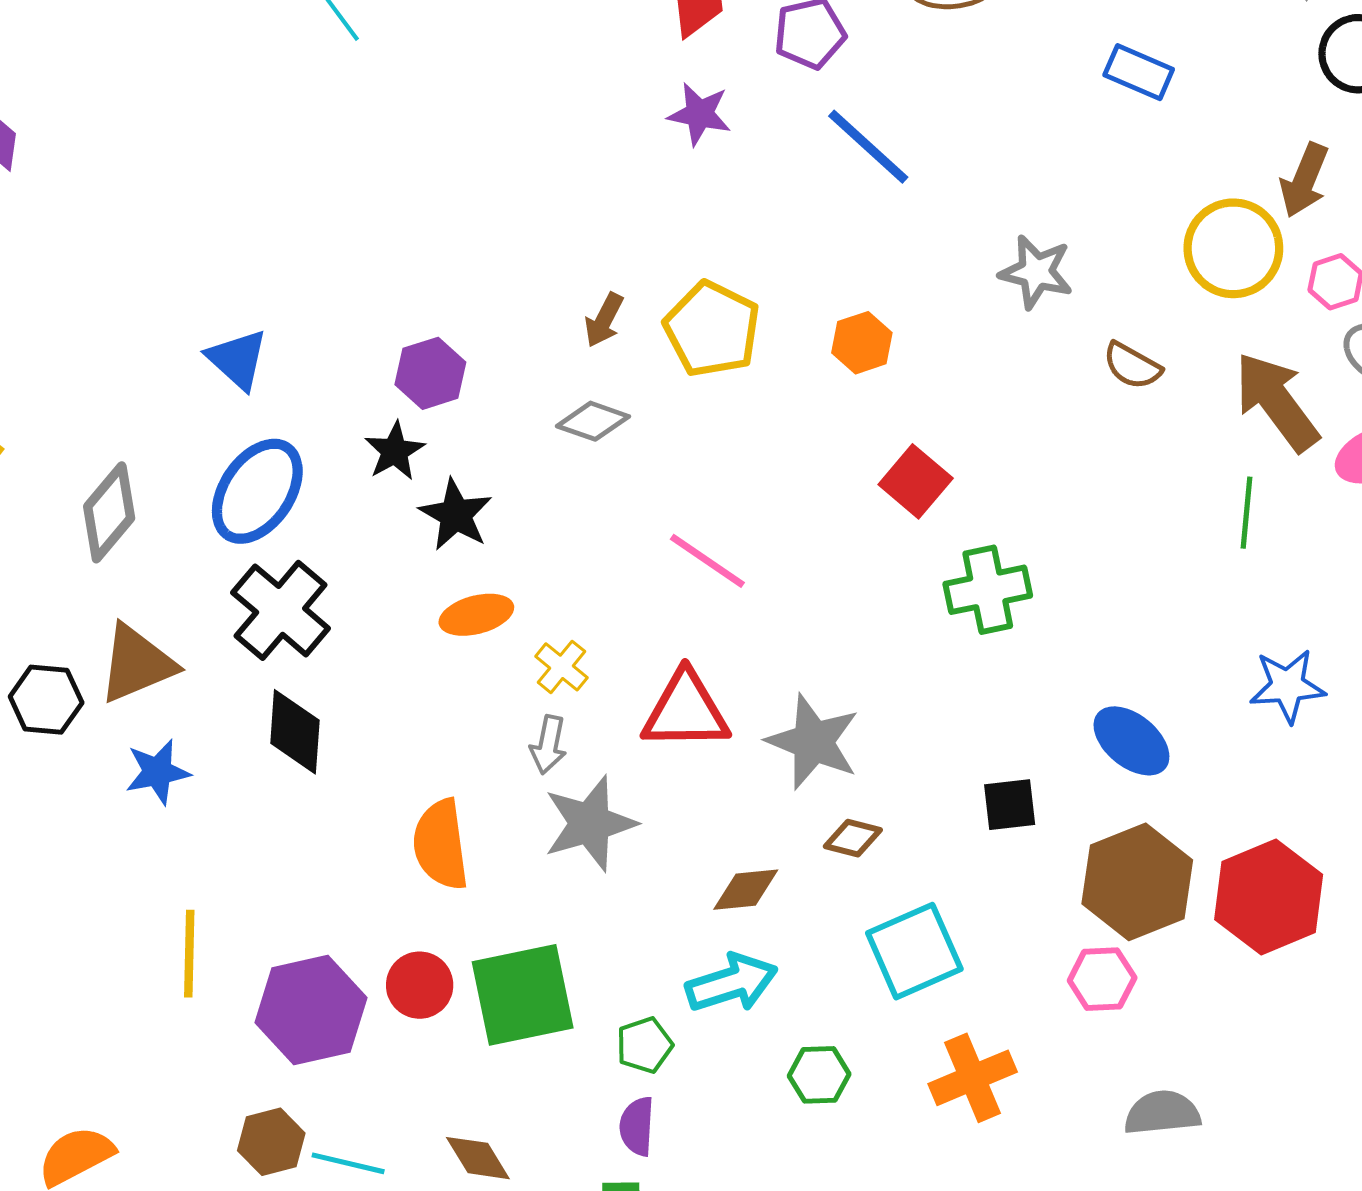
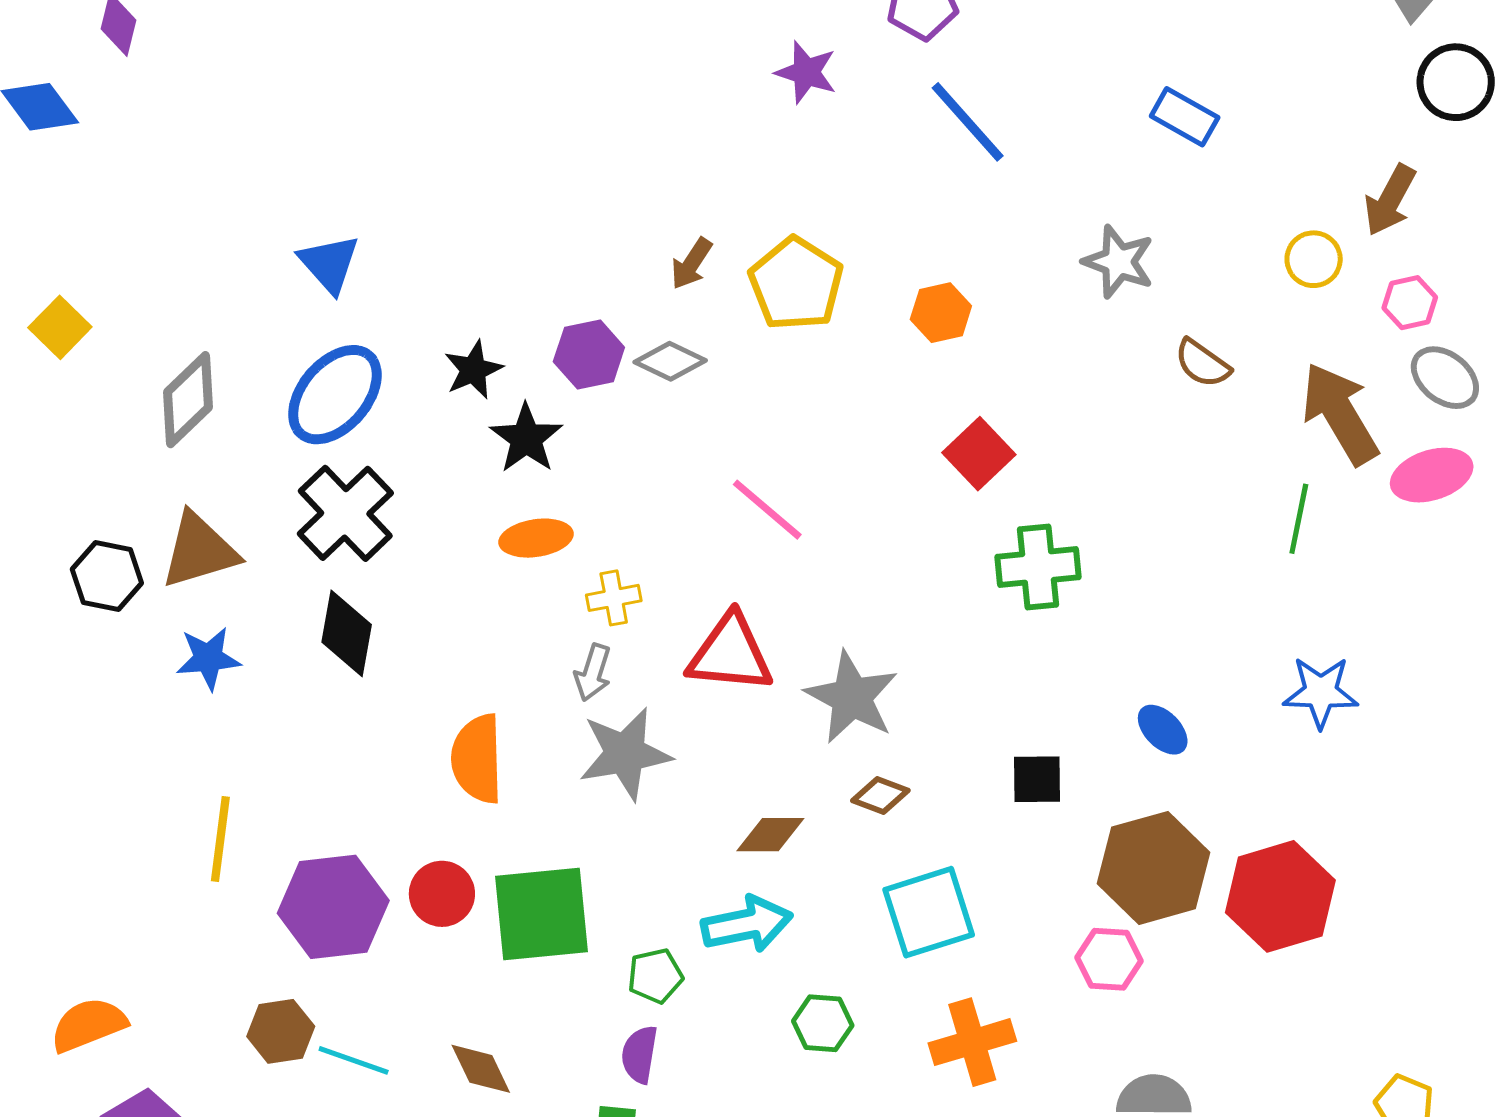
blue rectangle: (1139, 72) -> (1185, 117), moved
yellow circle: (1233, 248) -> (1314, 259), size x0.6
purple hexagon: (430, 373) -> (589, 355), moved
yellow cross: (562, 667) -> (614, 598), turned 34
blue ellipse: (1131, 741) -> (1163, 730), size x0.7

